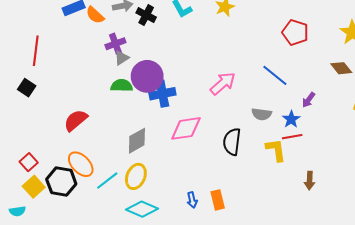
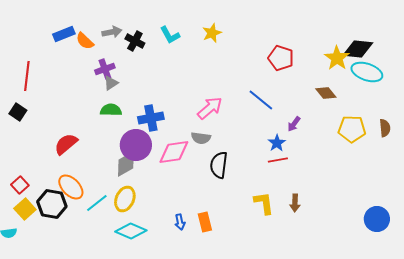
purple circle: (147, 76) -> (136, 145), moved
gray semicircle: (262, 114) -> (201, 138), moved
yellow L-shape: (276, 150) -> (264, 203), moved

